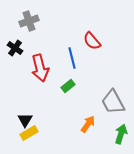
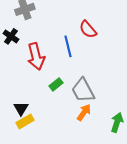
green rectangle: (68, 86) -> (56, 84), moved
gray trapezoid: (113, 102) -> (83, 90), moved

